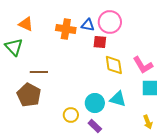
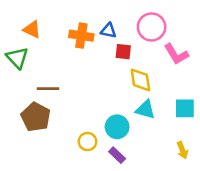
pink circle: (110, 22) -> (152, 27), moved
pink L-shape: (143, 65) -> (176, 54), moved
cyan triangle: (118, 99) -> (145, 110), moved

